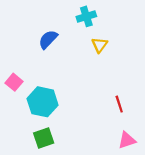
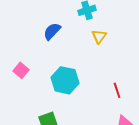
cyan hexagon: (43, 102) -> (65, 80), moved

